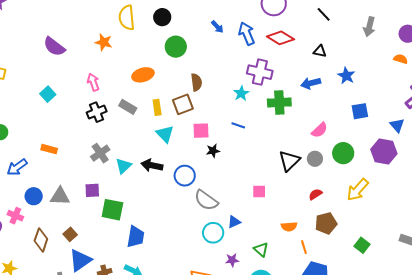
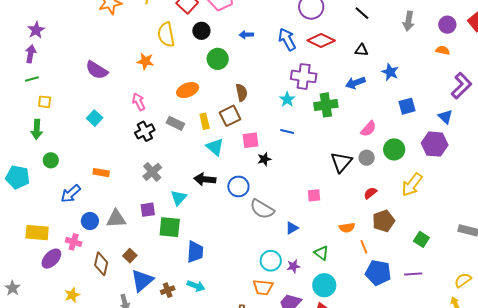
blue arrow: (217, 27) -> (246, 35), moved, turned 136
cyan triangle: (123, 166) -> (179, 198), moved
cyan circle: (213, 233) -> (271, 261), moved

